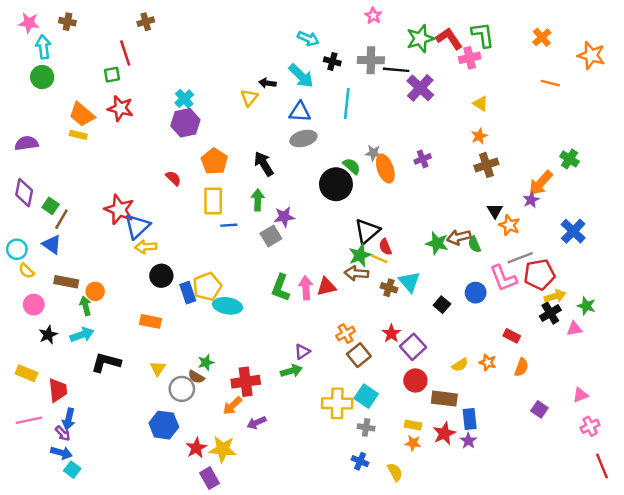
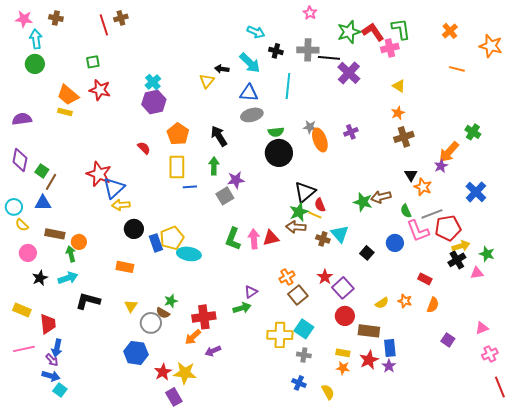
red line: (125, 53) -> (104, 25), moved
green semicircle: (352, 166) -> (276, 132), moved, turned 133
blue triangle: (52, 244) -> (43, 203), turned -36
green semicircle: (474, 244) -> (406, 211), moved

